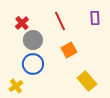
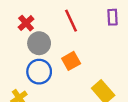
orange square: (69, 50) -> (71, 61), moved

